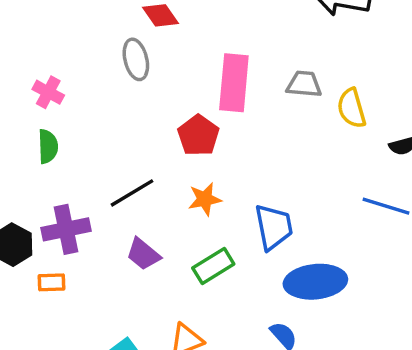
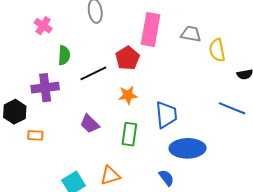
green semicircle: (48, 146) -> (64, 55), moved
black line: (132, 193) -> (93, 73), moved
purple cross: (66, 229) -> (45, 88), moved
green rectangle: (213, 266) -> (129, 134), turned -55

